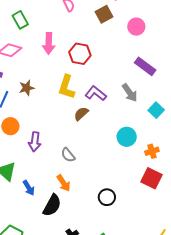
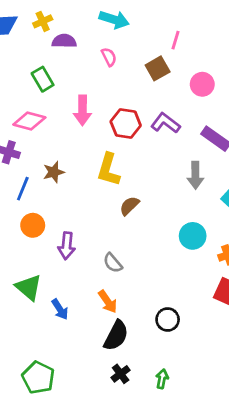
purple L-shape: (96, 93) -> (166, 123), moved
gray arrow: (130, 93) -> (195, 175), turned 36
black semicircle: (52, 205) -> (116, 336), moved

